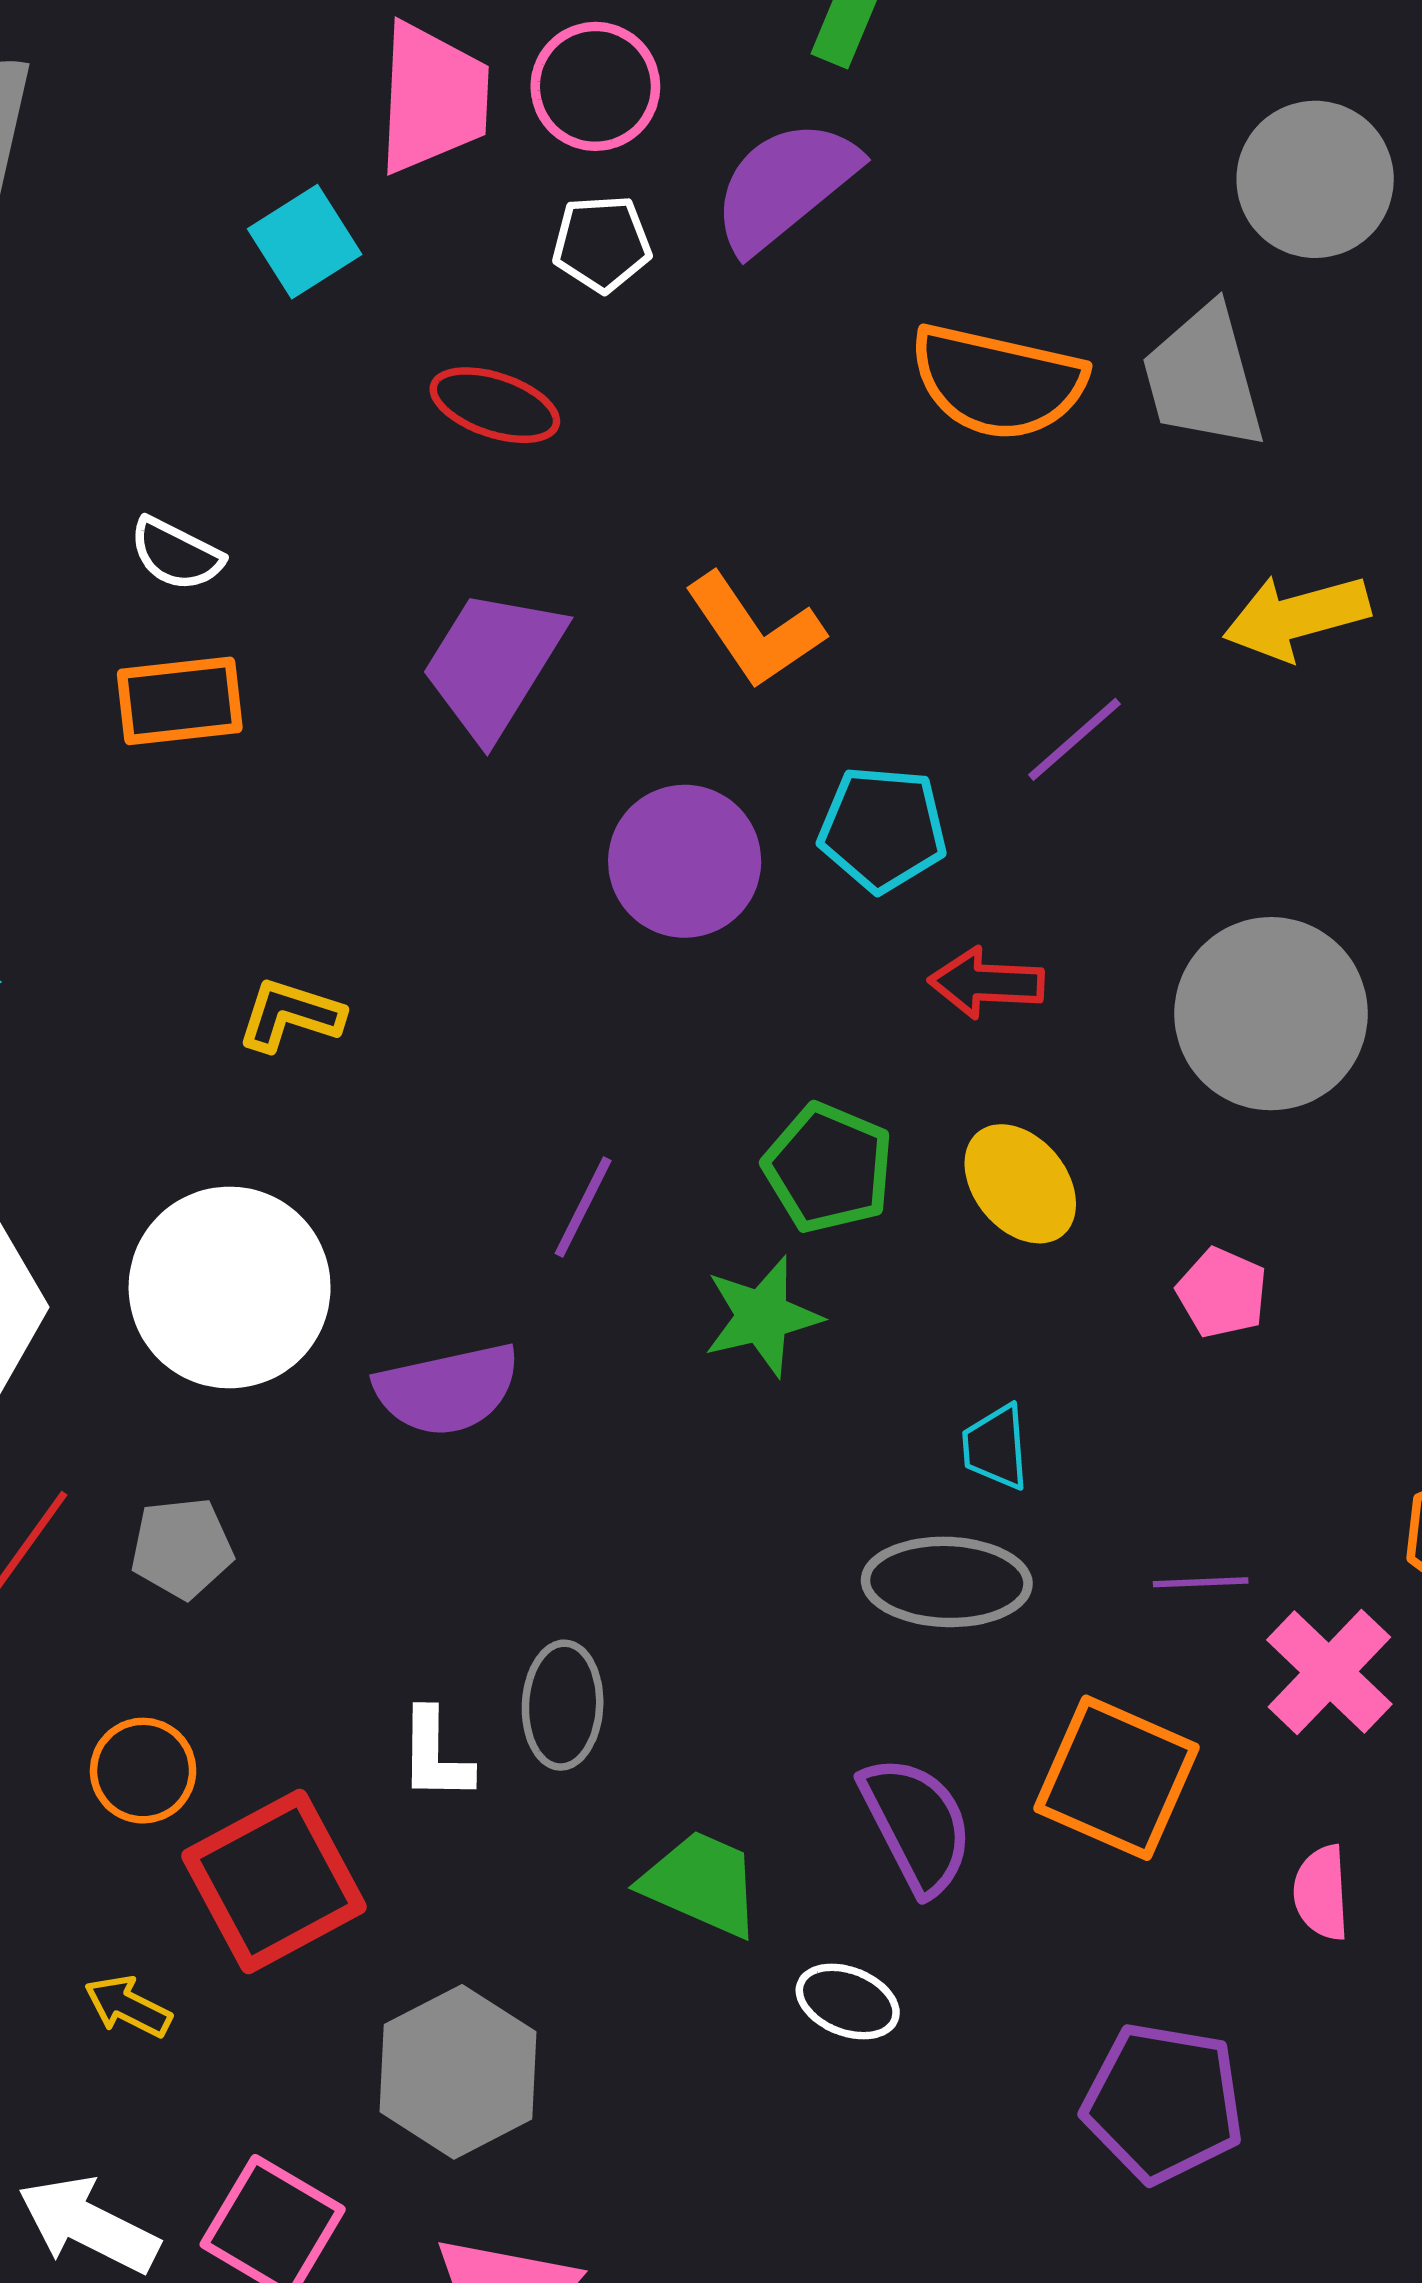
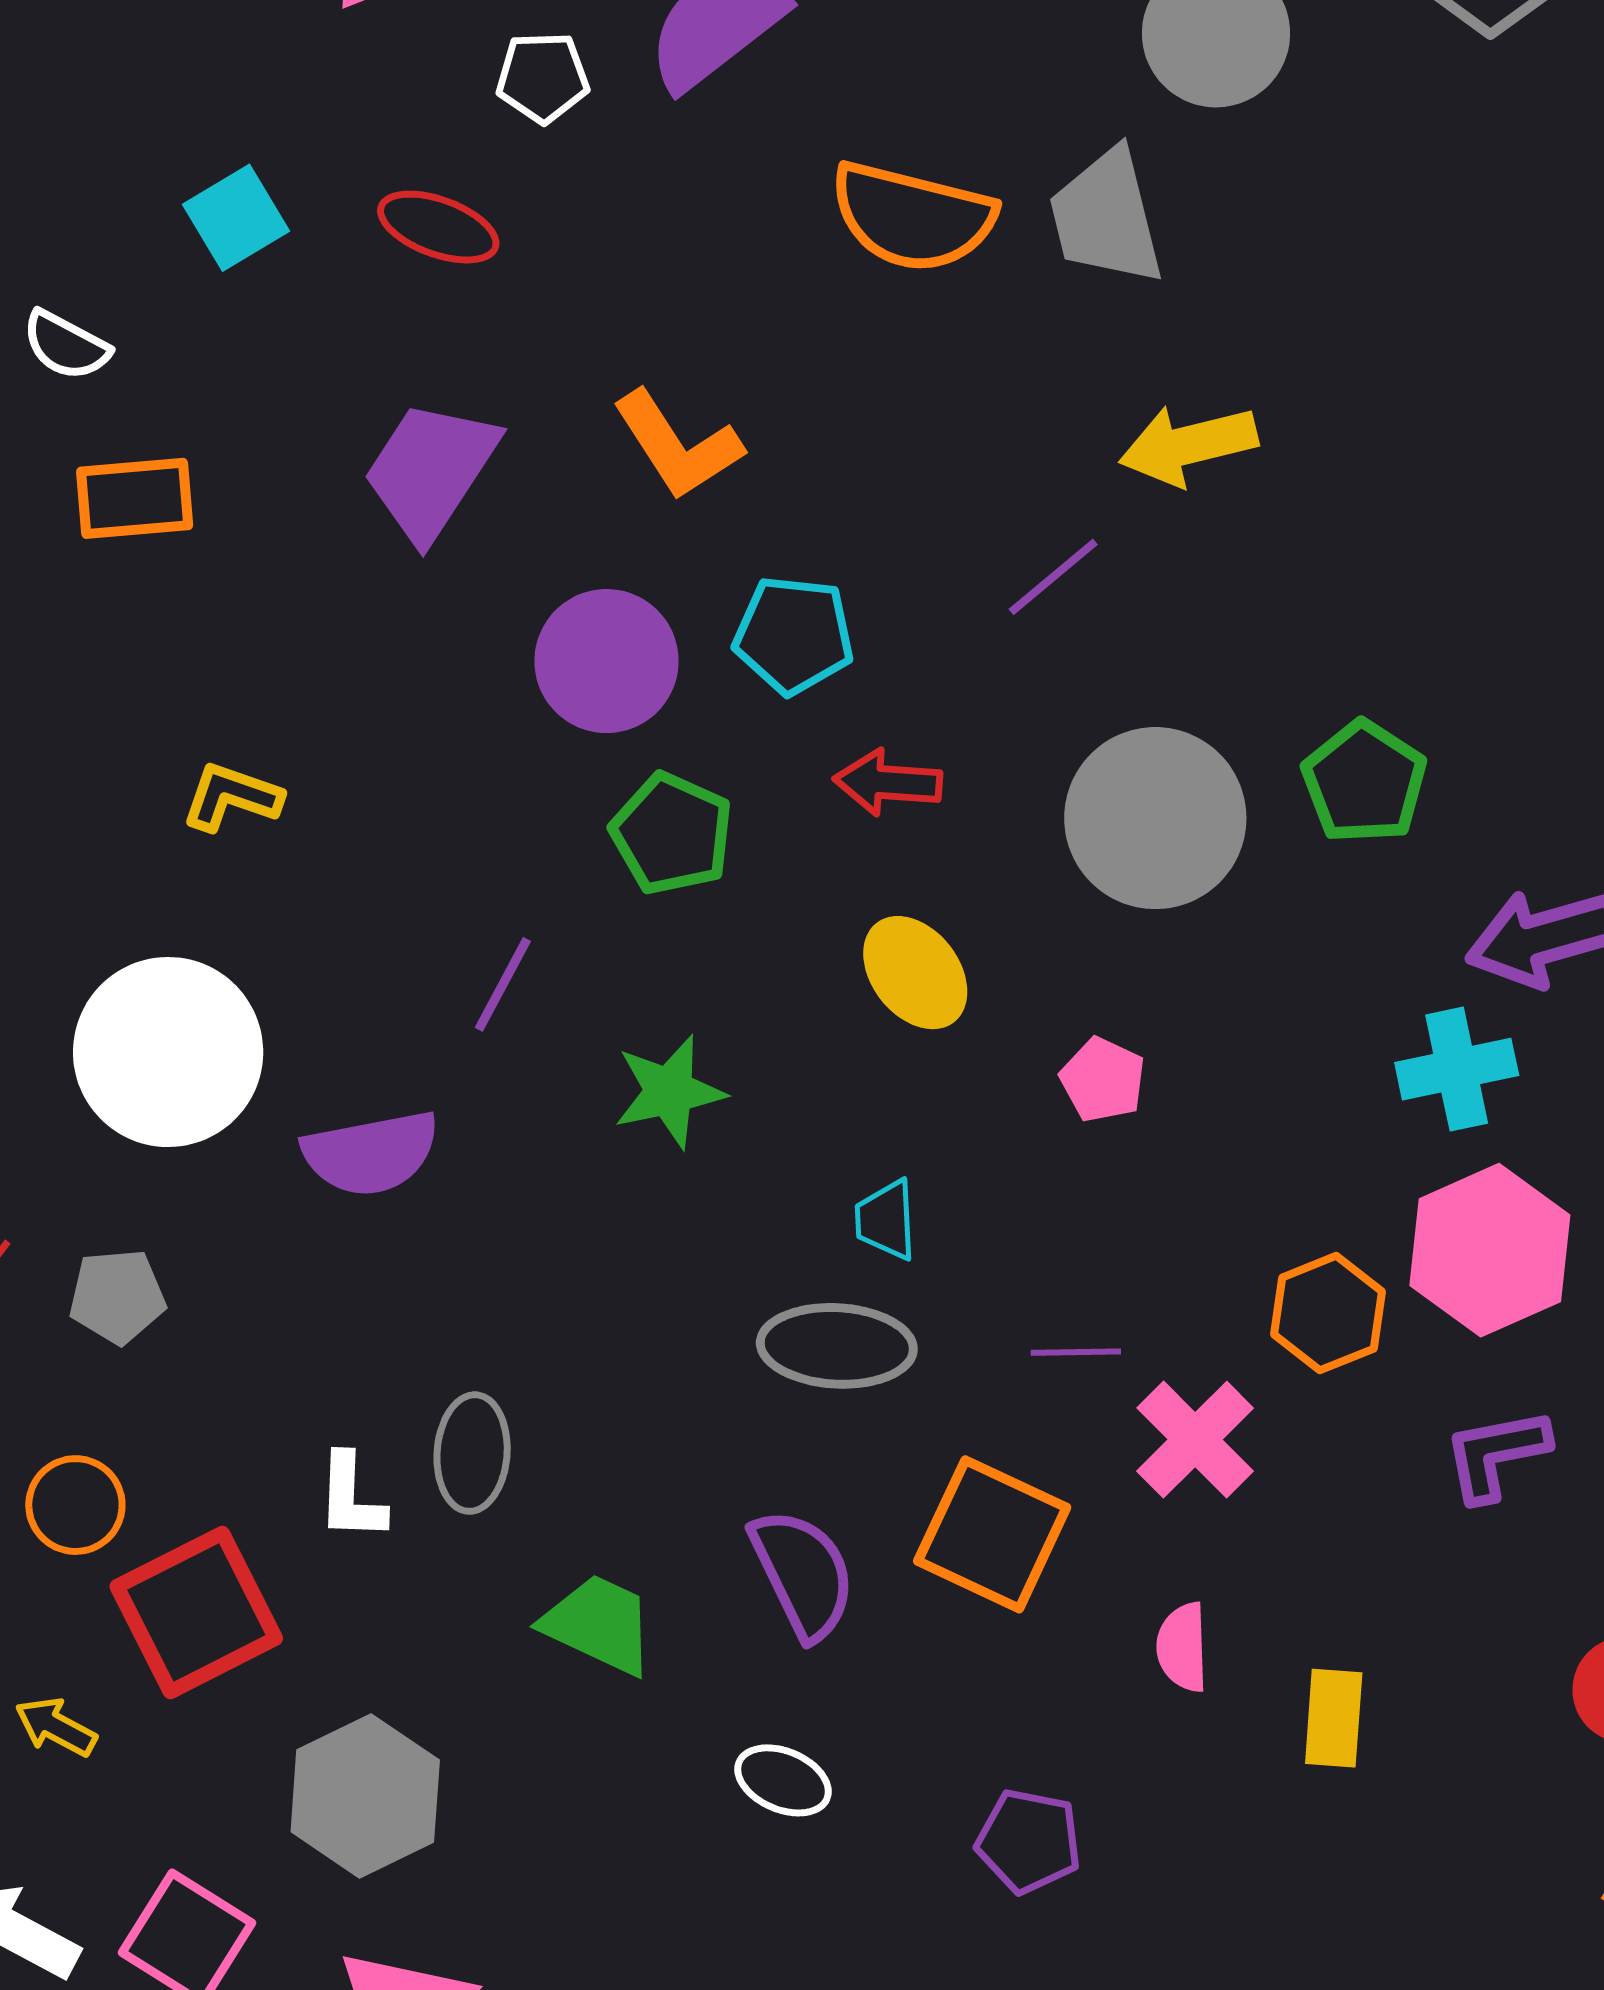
cyan square: (305, 242) -> (236, 218), moved
white semicircle: (176, 554) -> (66, 345), moved
purple line: (1074, 739) -> (1053, 577), moved
green pentagon: (828, 1168) -> (672, 834), moved
white ellipse: (848, 2002) -> (783, 1780), moved
purple pentagon: (1163, 2103) -> (1029, 1841), size x0.7

